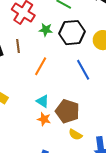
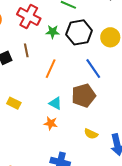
brown pentagon: (67, 111) -> (84, 96), moved, turned -30
orange star: (44, 119) -> (51, 123), moved

